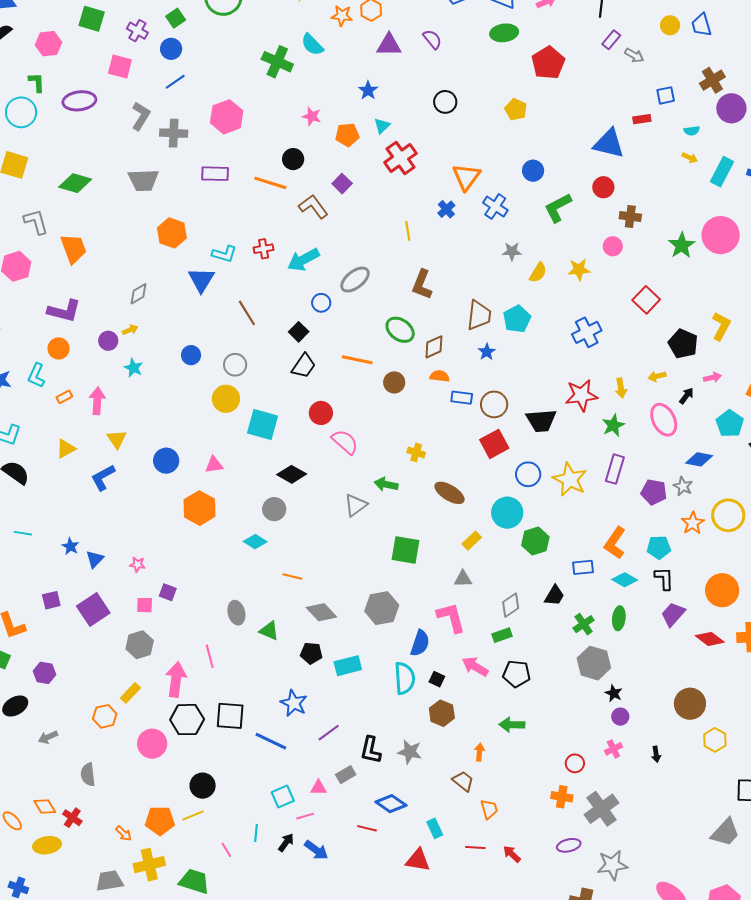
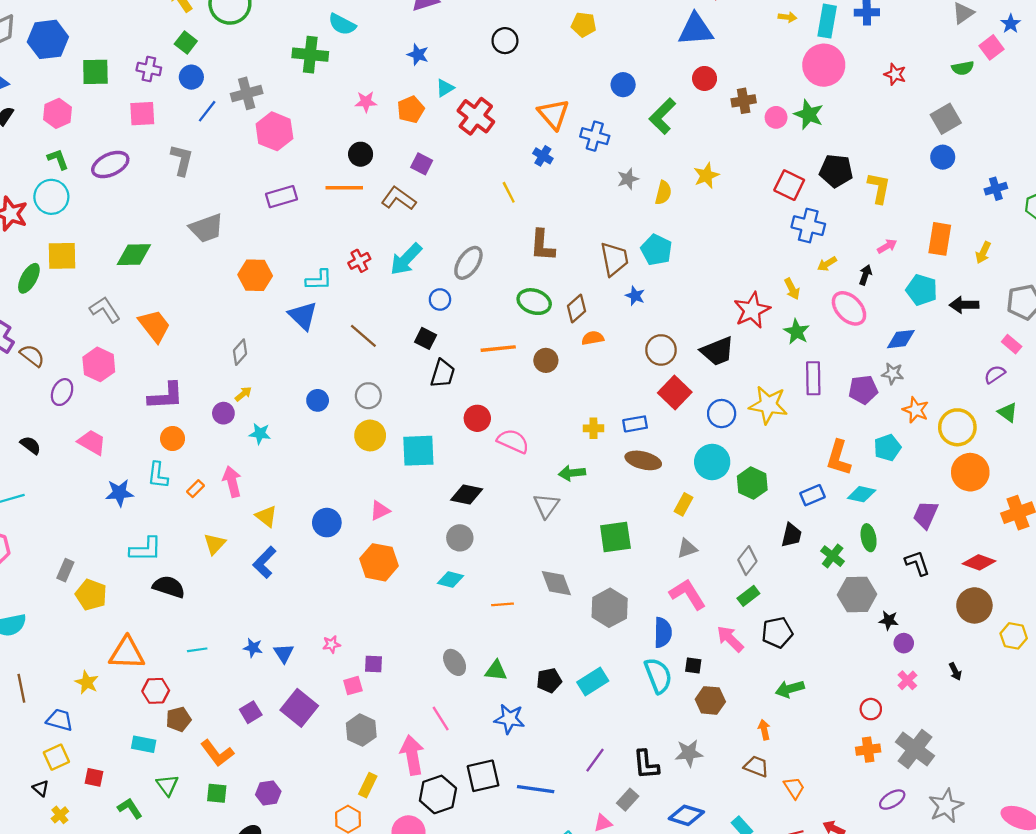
cyan triangle: (382, 126) -> (445, 88), turned 30
gray cross: (174, 133) -> (247, 93), moved
pink circle: (721, 235) -> (824, 65), moved
pink circle: (613, 246) -> (776, 117), moved
blue cross: (587, 332) -> (808, 226), moved, turned -32
black pentagon: (683, 344) -> (836, 171), moved
blue rectangle: (462, 398) -> (635, 424), moved
yellow circle: (728, 515) -> (957, 427), moved
black L-shape: (664, 579) -> (917, 563), moved
gray diamond: (321, 612) -> (556, 583), moved, turned 40
red diamond: (710, 639) -> (979, 562), moved
pink arrow: (475, 667) -> (730, 639), turned 32
blue star: (294, 703) -> (509, 719), moved

